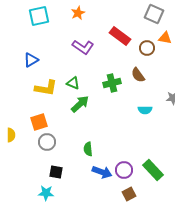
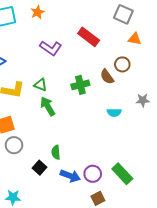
orange star: (78, 13) -> (37, 12), moved
brown circle: (147, 48) -> (122, 64), moved
green arrow: (80, 104) -> (48, 106), turned -78
black square: (56, 172) -> (40, 168), moved, turned 32

